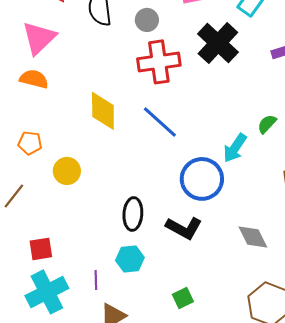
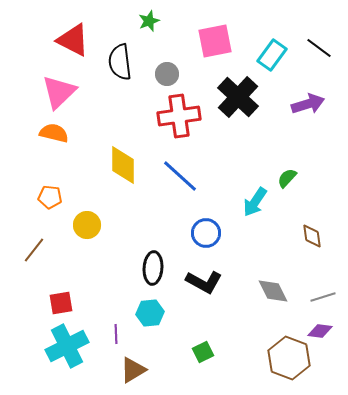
blue circle: (202, 179) -> (206, 233), moved, size x0.7

